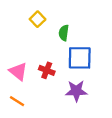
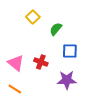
green semicircle: (64, 33) -> (56, 29), turned 32
blue square: (80, 58) -> (70, 51), size x0.7

